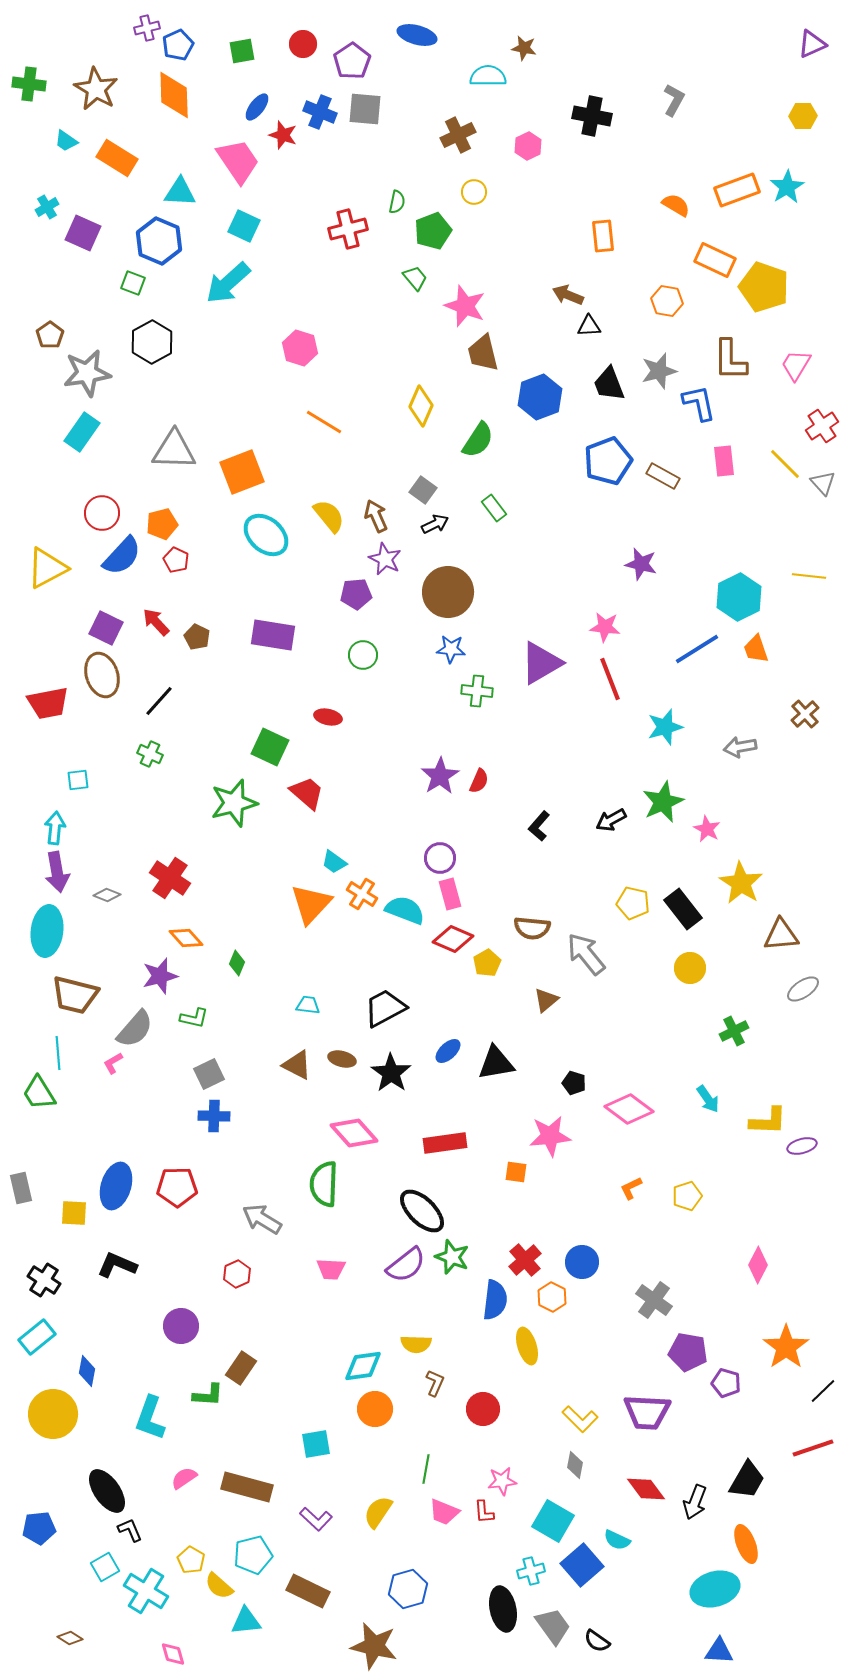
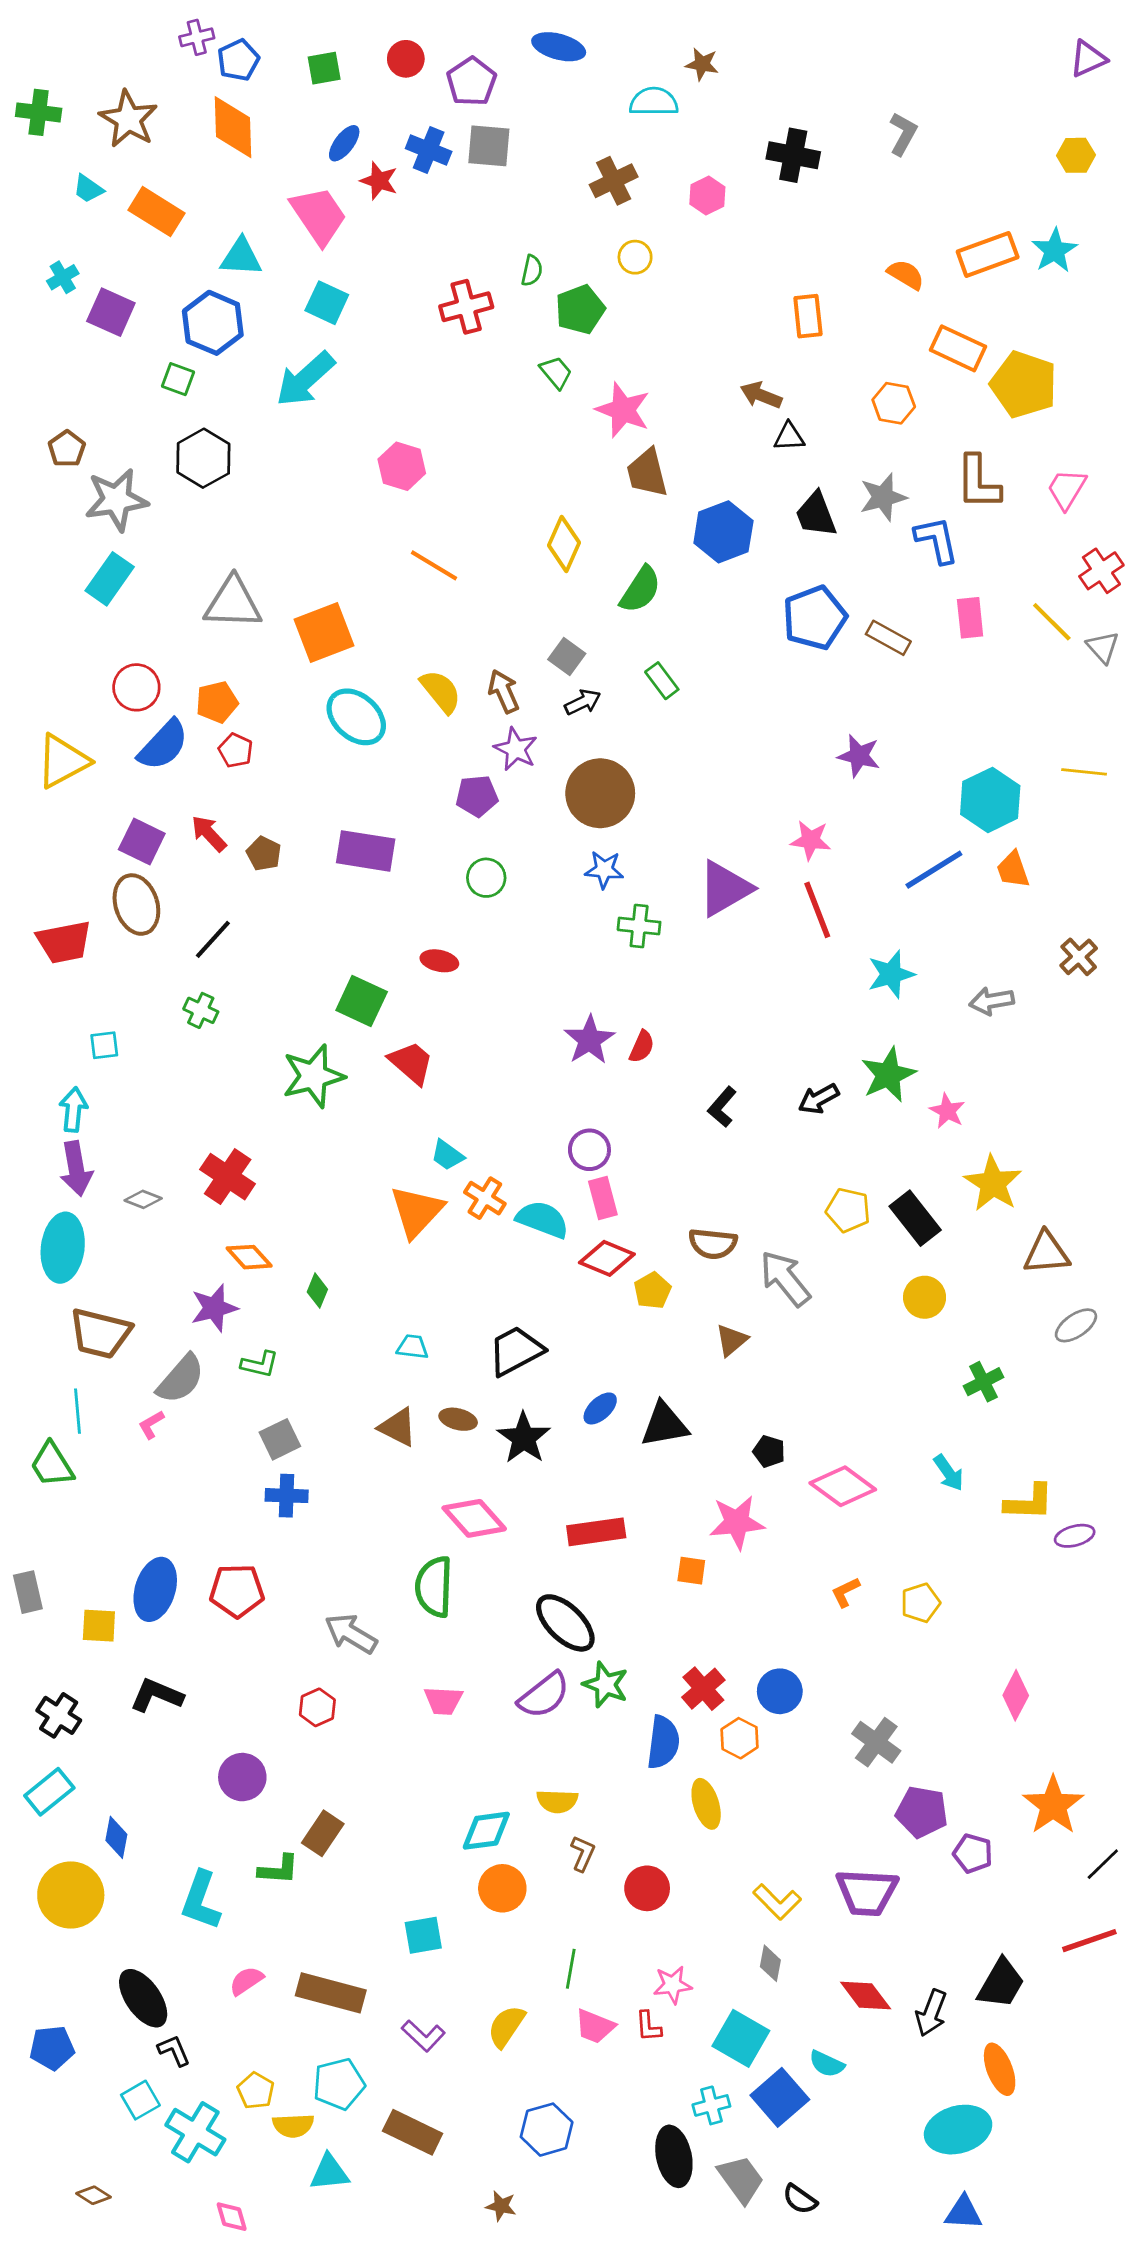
yellow semicircle: (219, 1586) -> (293, 2126), turned -44
brown star: (374, 1646) -> (501, 2206), size x0.5

